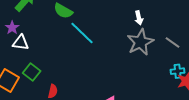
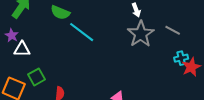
green square: (32, 72) -> (36, 77), turned 30

